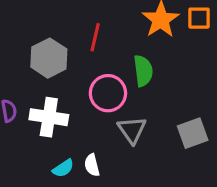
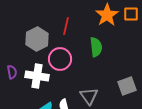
pink circle: (108, 93) -> (60, 59), moved
gray triangle: (132, 130) -> (89, 96), moved

